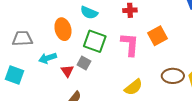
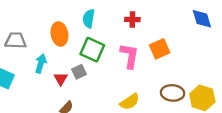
cyan semicircle: (89, 13) -> (89, 19), turned 72
cyan arrow: (48, 58) -> (41, 63), turned 120
gray square: (84, 63) -> (79, 72), turned 32

